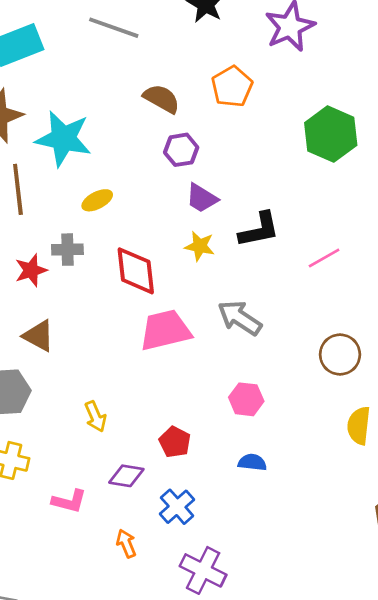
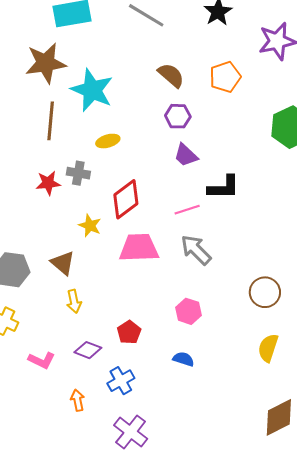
yellow star: (200, 246) -> (90, 226), moved
pink line: (324, 258) -> (187, 210), moved
red diamond: (136, 271) -> (126, 199), turned 48
brown triangle: (39, 336) -> (63, 263), moved

